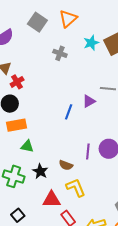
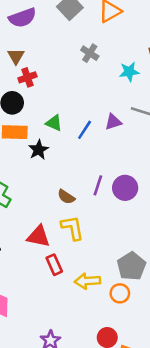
cyan star: (91, 43) -> (129, 72), moved
green triangle: (27, 146) -> (54, 123), moved
black star: (40, 171) -> (39, 150), moved

